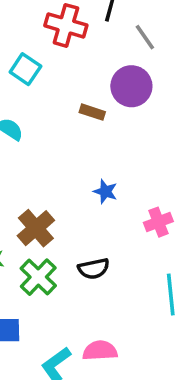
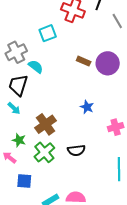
cyan square: (25, 69) -> (48, 33), turned 30
purple circle: (131, 86) -> (108, 63), moved

